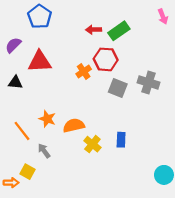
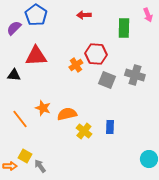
red arrow: (94, 30) -> (84, 15), moved
green rectangle: (119, 31) -> (124, 28), moved, turned -54
purple semicircle: (13, 45) -> (14, 28), moved
gray arrow: (44, 151) -> (40, 166), moved

